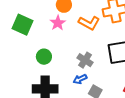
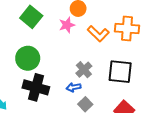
green circle: (44, 57) -> (28, 58), moved, size x1.5

